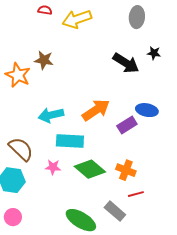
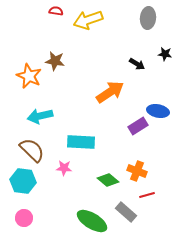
black arrow: (126, 63) -> (137, 64), size x0.6
orange arrow: (96, 110) -> (110, 92), moved
cyan arrow: (51, 115) -> (40, 116), moved
green diamond: (90, 169) -> (108, 180), moved, size x0.7

